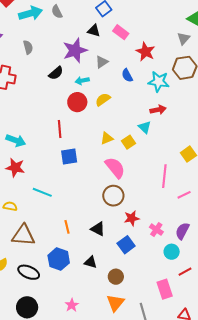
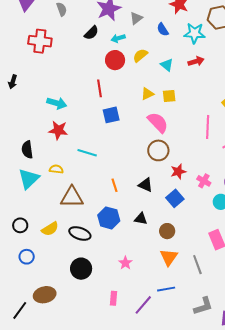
cyan triangle: (145, 127) -> (167, 65), moved
yellow square: (128, 142) -> (169, 96), turned 32

